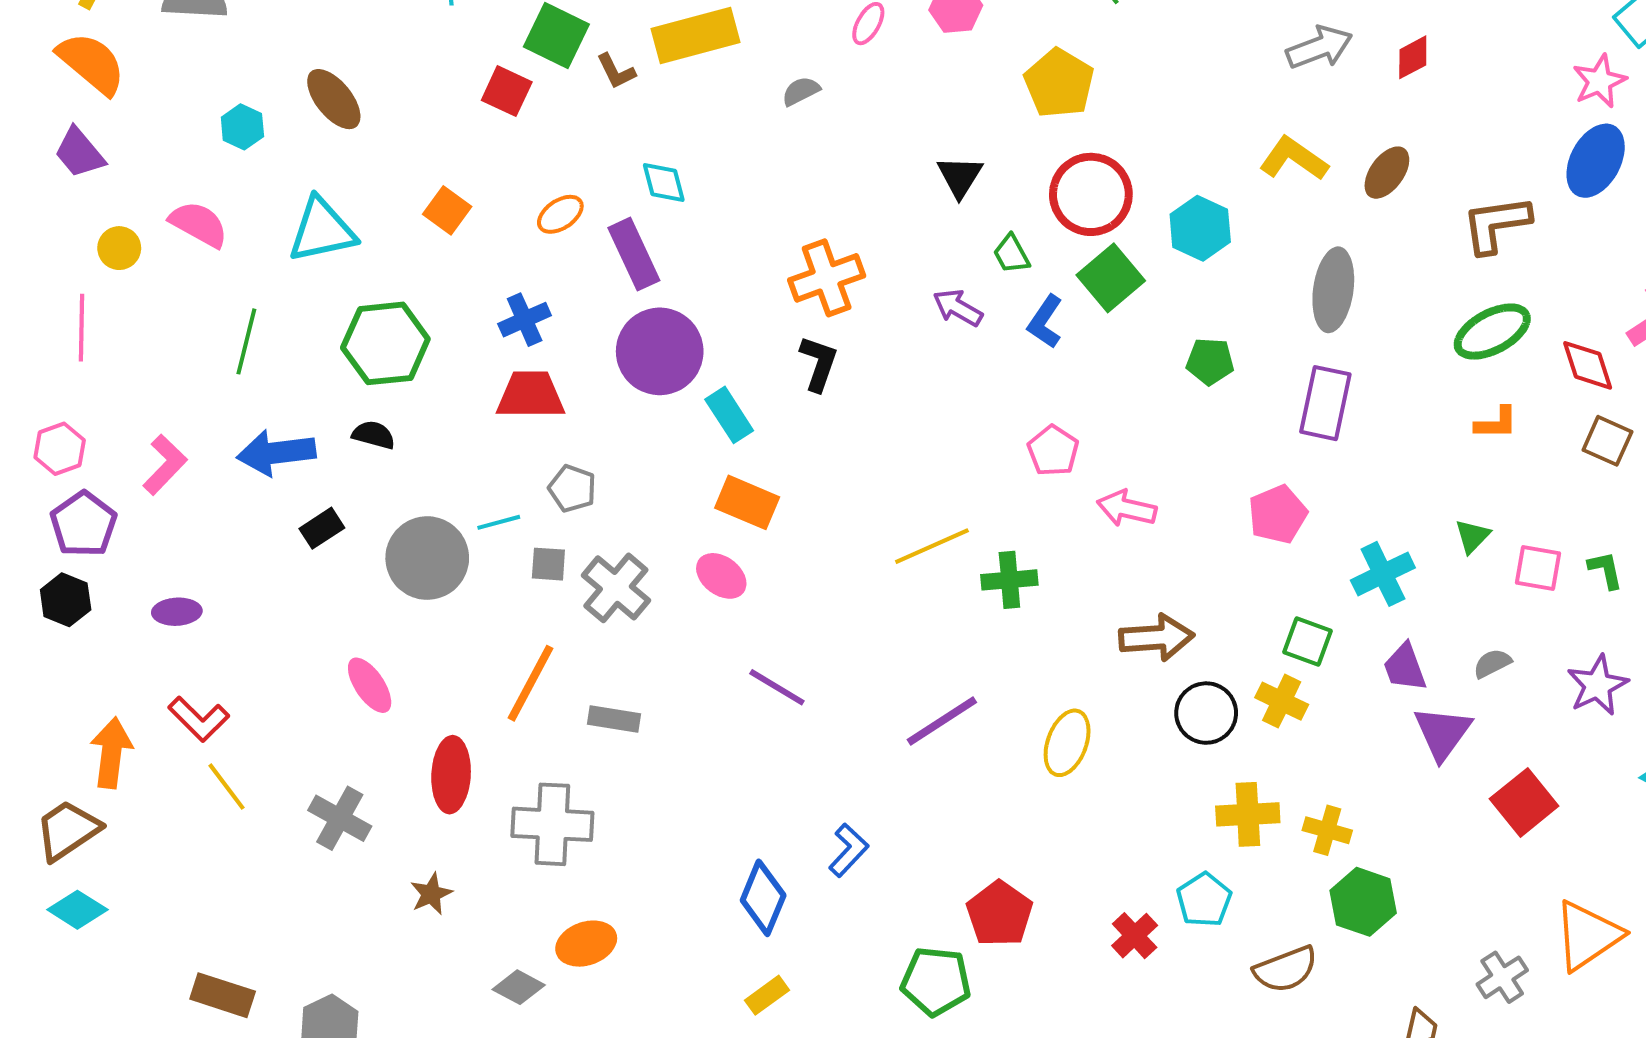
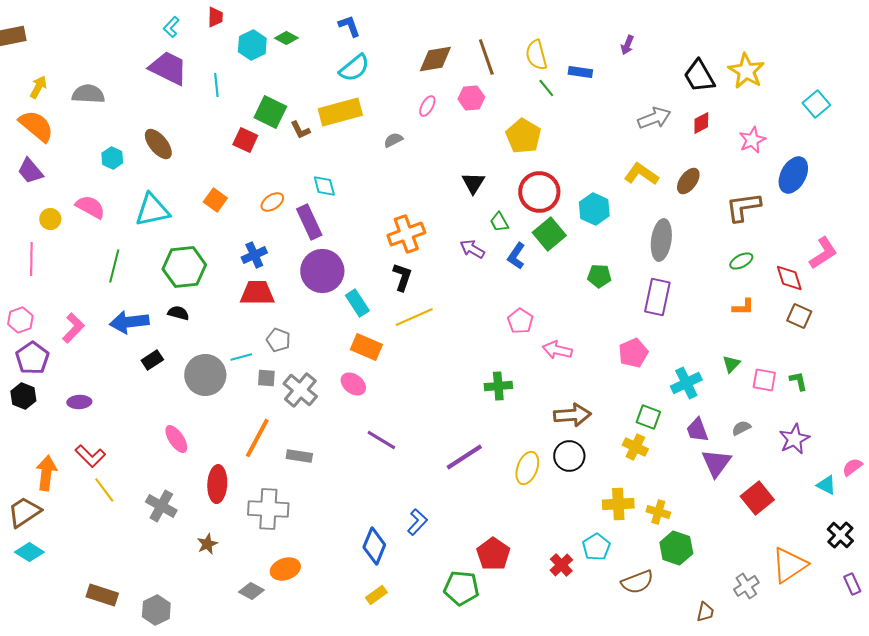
pink star: (1600, 81) -> (752, 140), moved
green ellipse: (1492, 332) -> (741, 261), size x0.6
yellow line: (932, 546) -> (414, 317), moved
black circle: (1206, 713) -> (569, 456), moved

